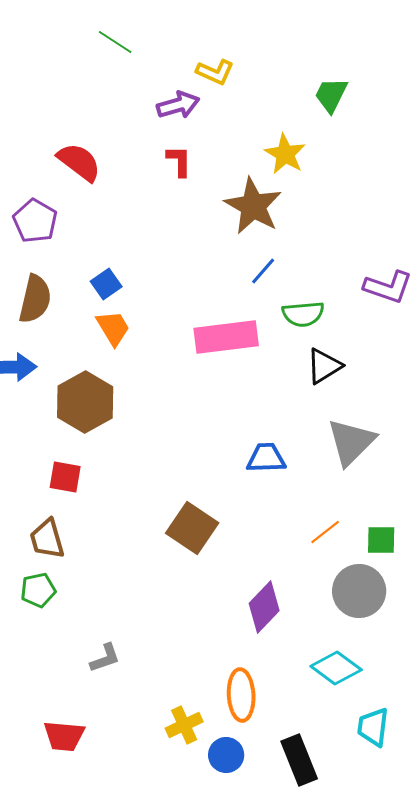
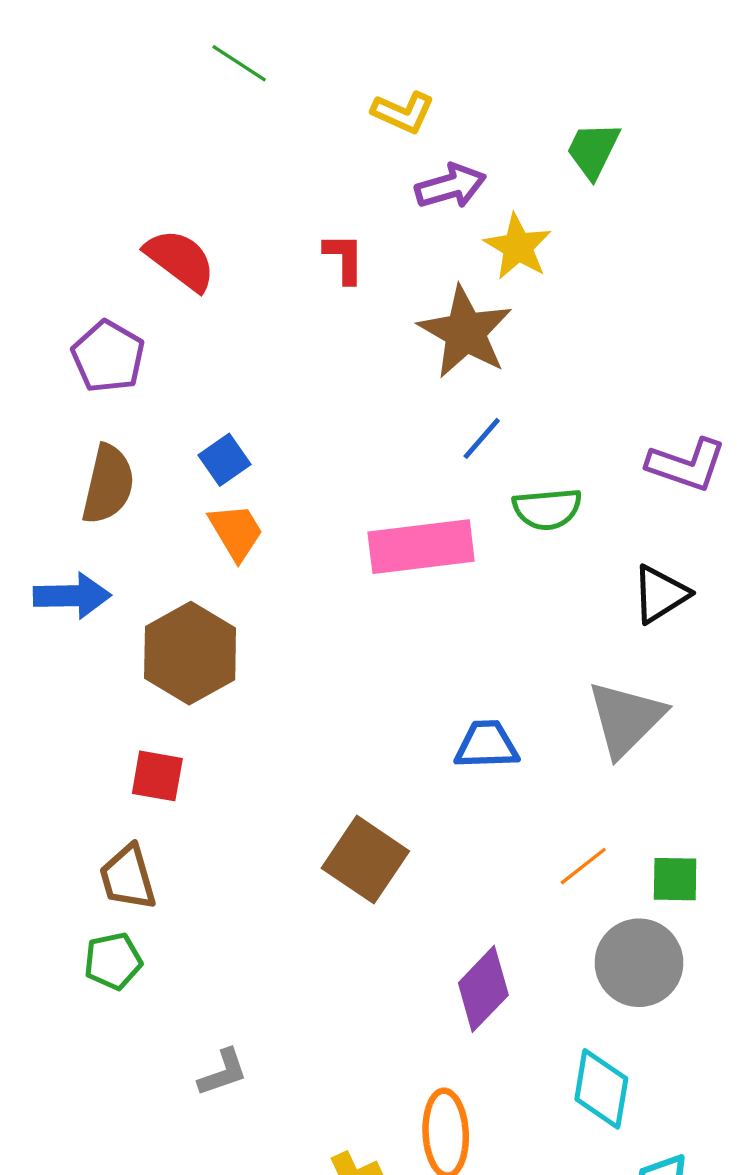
purple arrow: (178, 105) -> (451, 186), moved
black triangle: (324, 366) -> (660, 594), moved
cyan diamond: (336, 668) -> (601, 1089), turned 63

